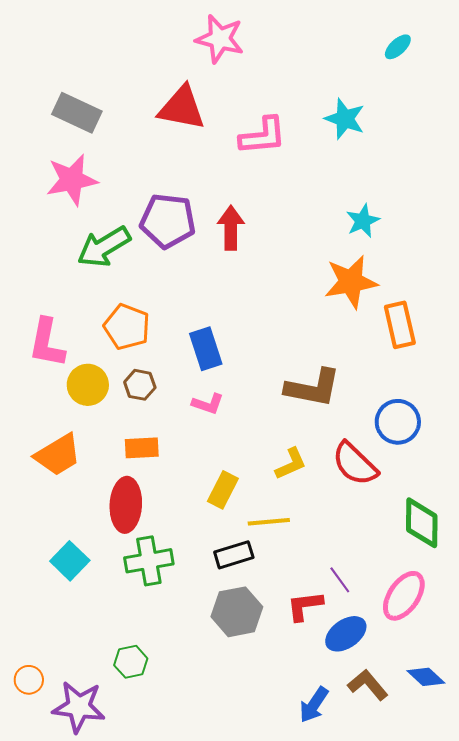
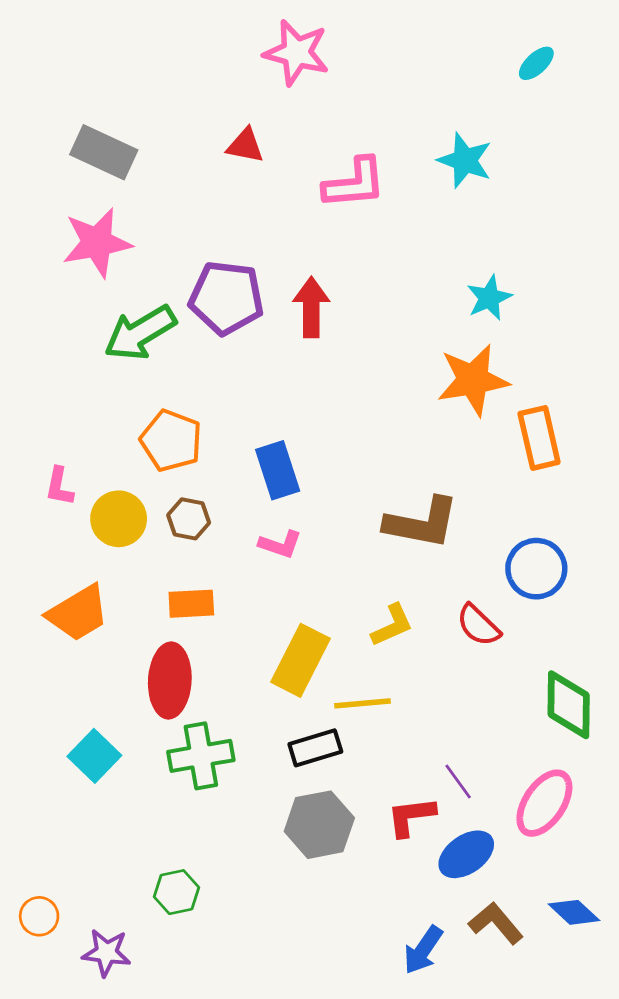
red triangle: (182, 108) -> (245, 146), size x0.6
pink L-shape: (47, 343) -> (59, 486), moved, size x0.6
red semicircle: (355, 464) -> (478, 625), size x0.7
yellow rectangle: (223, 490) -> (300, 660), size x1.4
purple star: (79, 707) -> (106, 953), size x0.7

